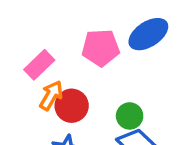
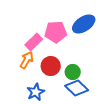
pink rectangle: (39, 65) -> (34, 42), moved
red circle: (72, 106) -> (51, 66), moved

